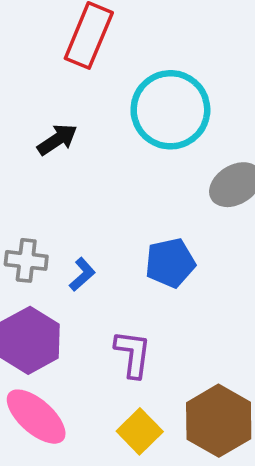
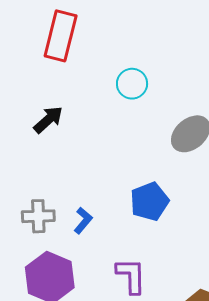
cyan circle: (170, 110) -> (132, 84), size x0.5

